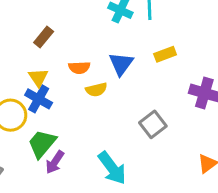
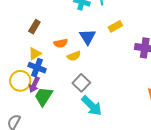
yellow triangle: (38, 77) -> (35, 54), turned 40
gray square: (153, 124) -> (81, 83), moved
purple arrow: (55, 162) -> (34, 85), moved

